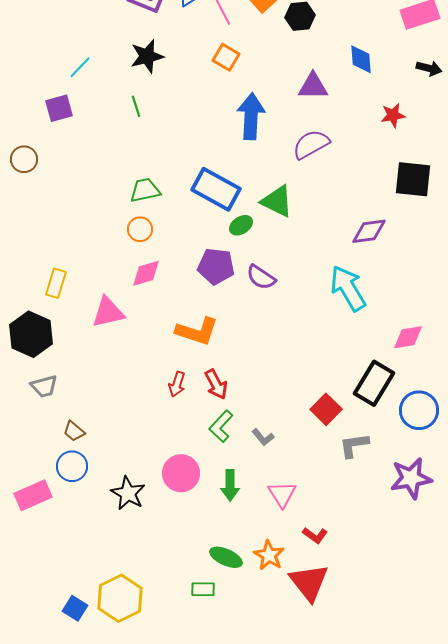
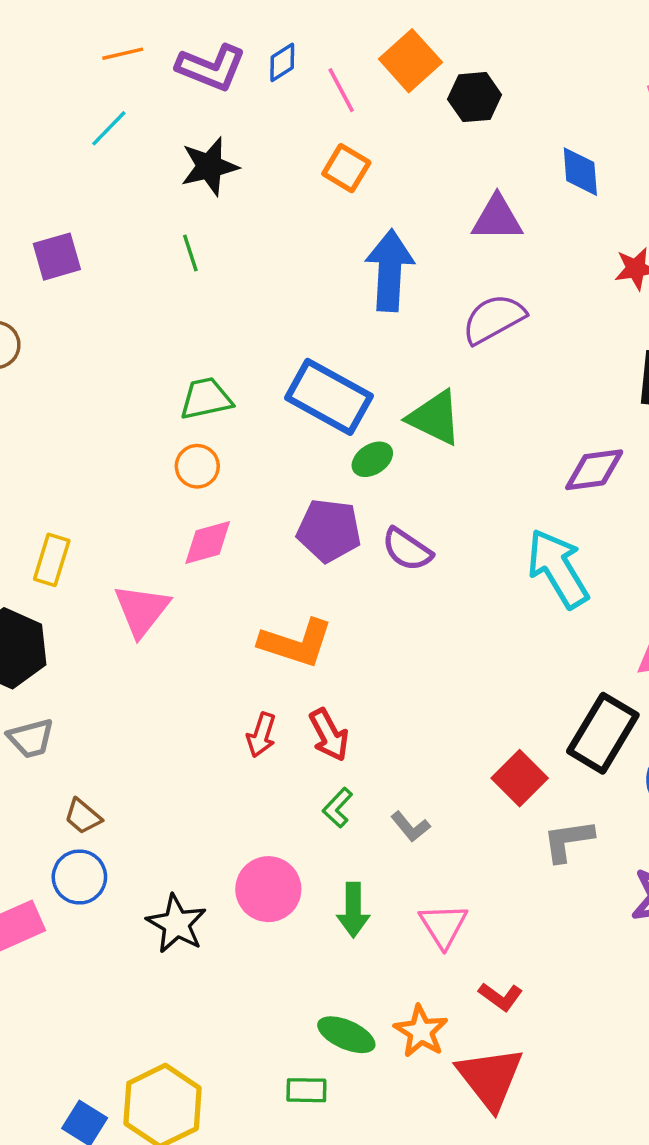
cyan line: (80, 67) -> (109, 128), moved
pink triangle: (108, 312) -> (142, 610), turned -39
green L-shape: (221, 426) -> (338, 808), size x0.7

